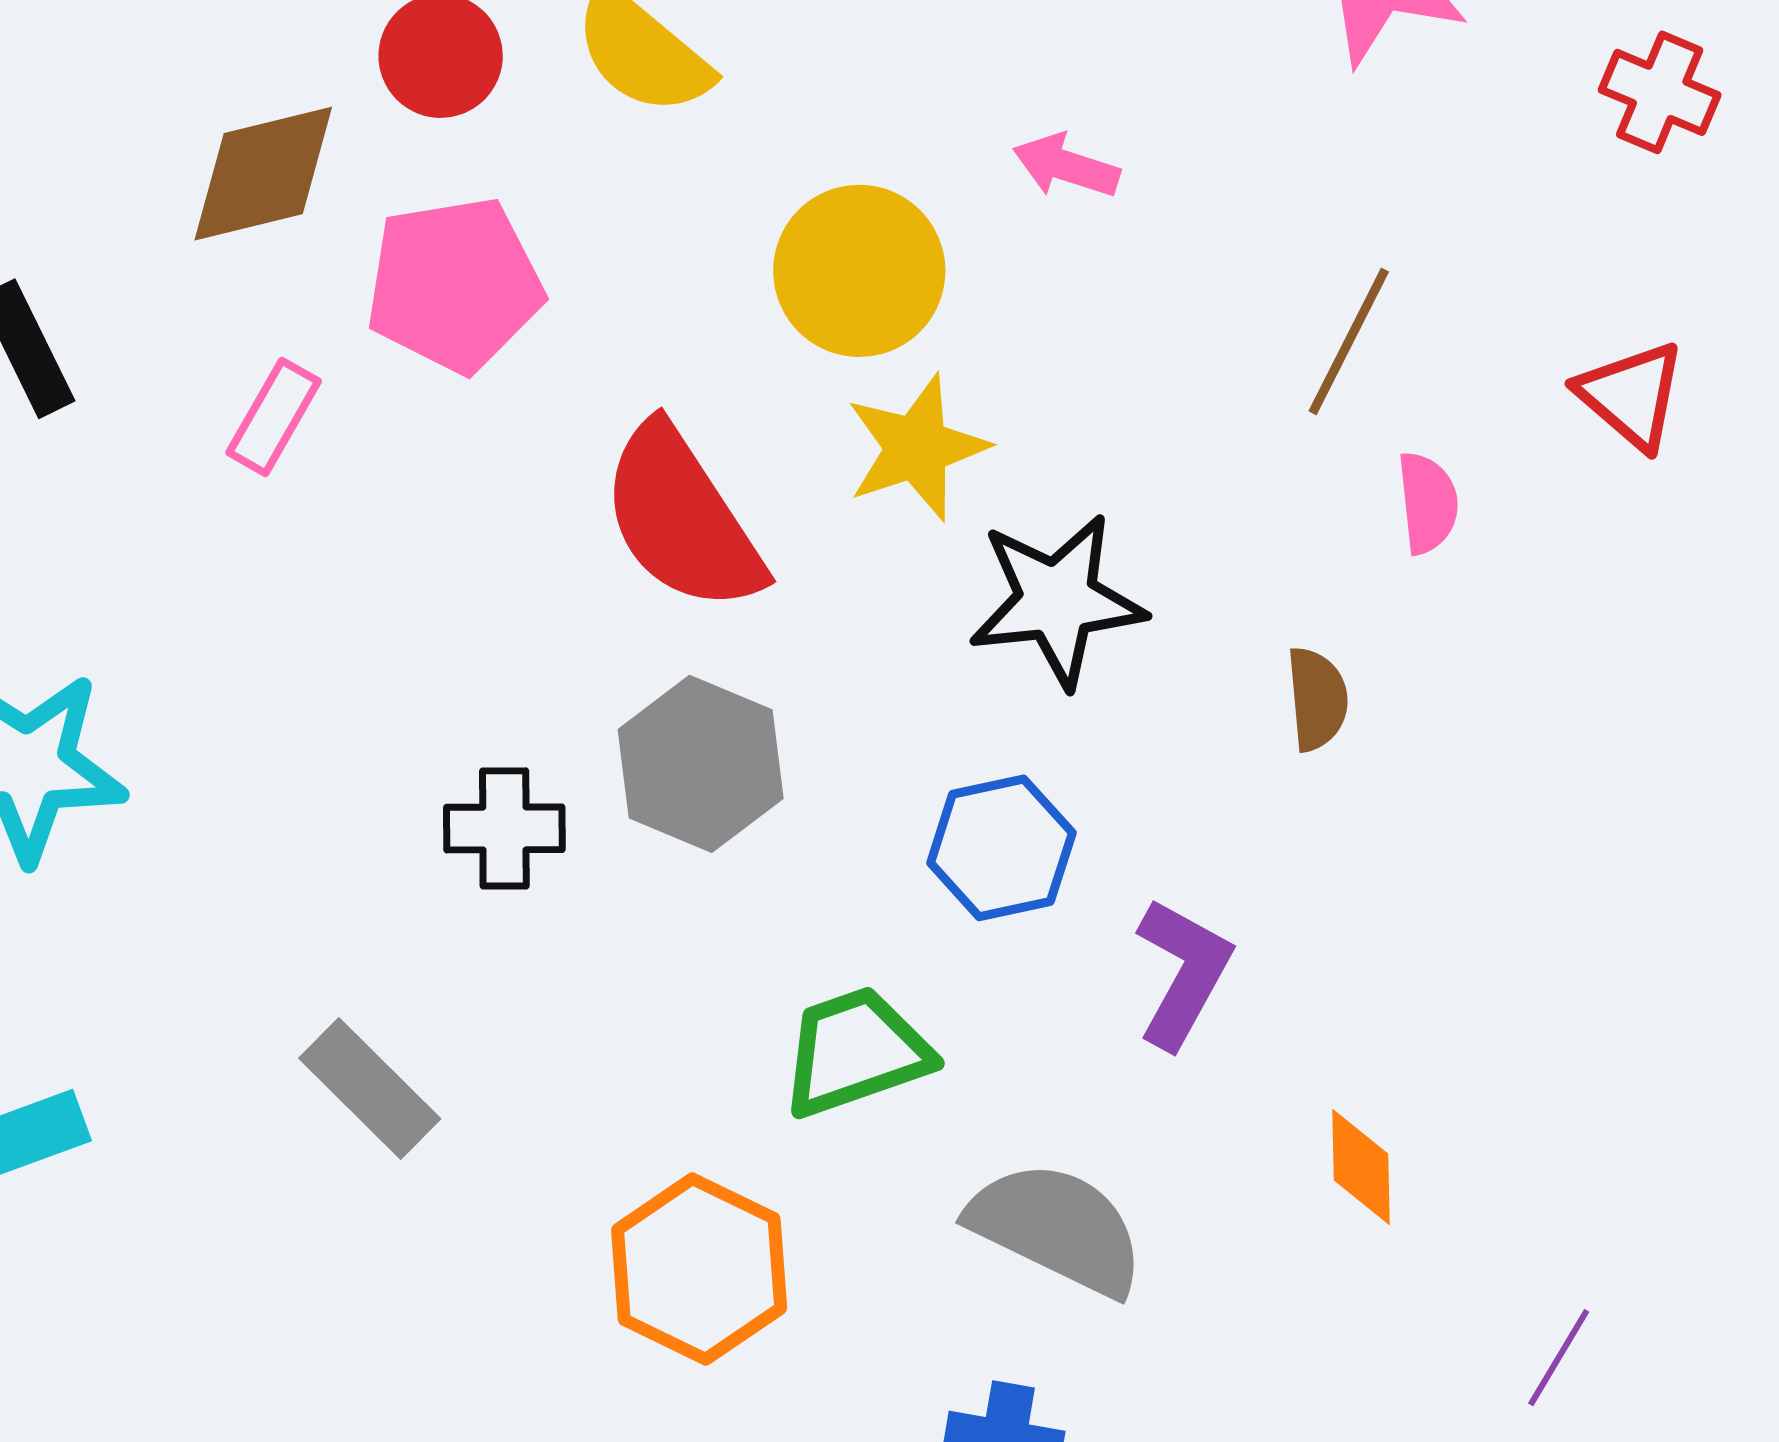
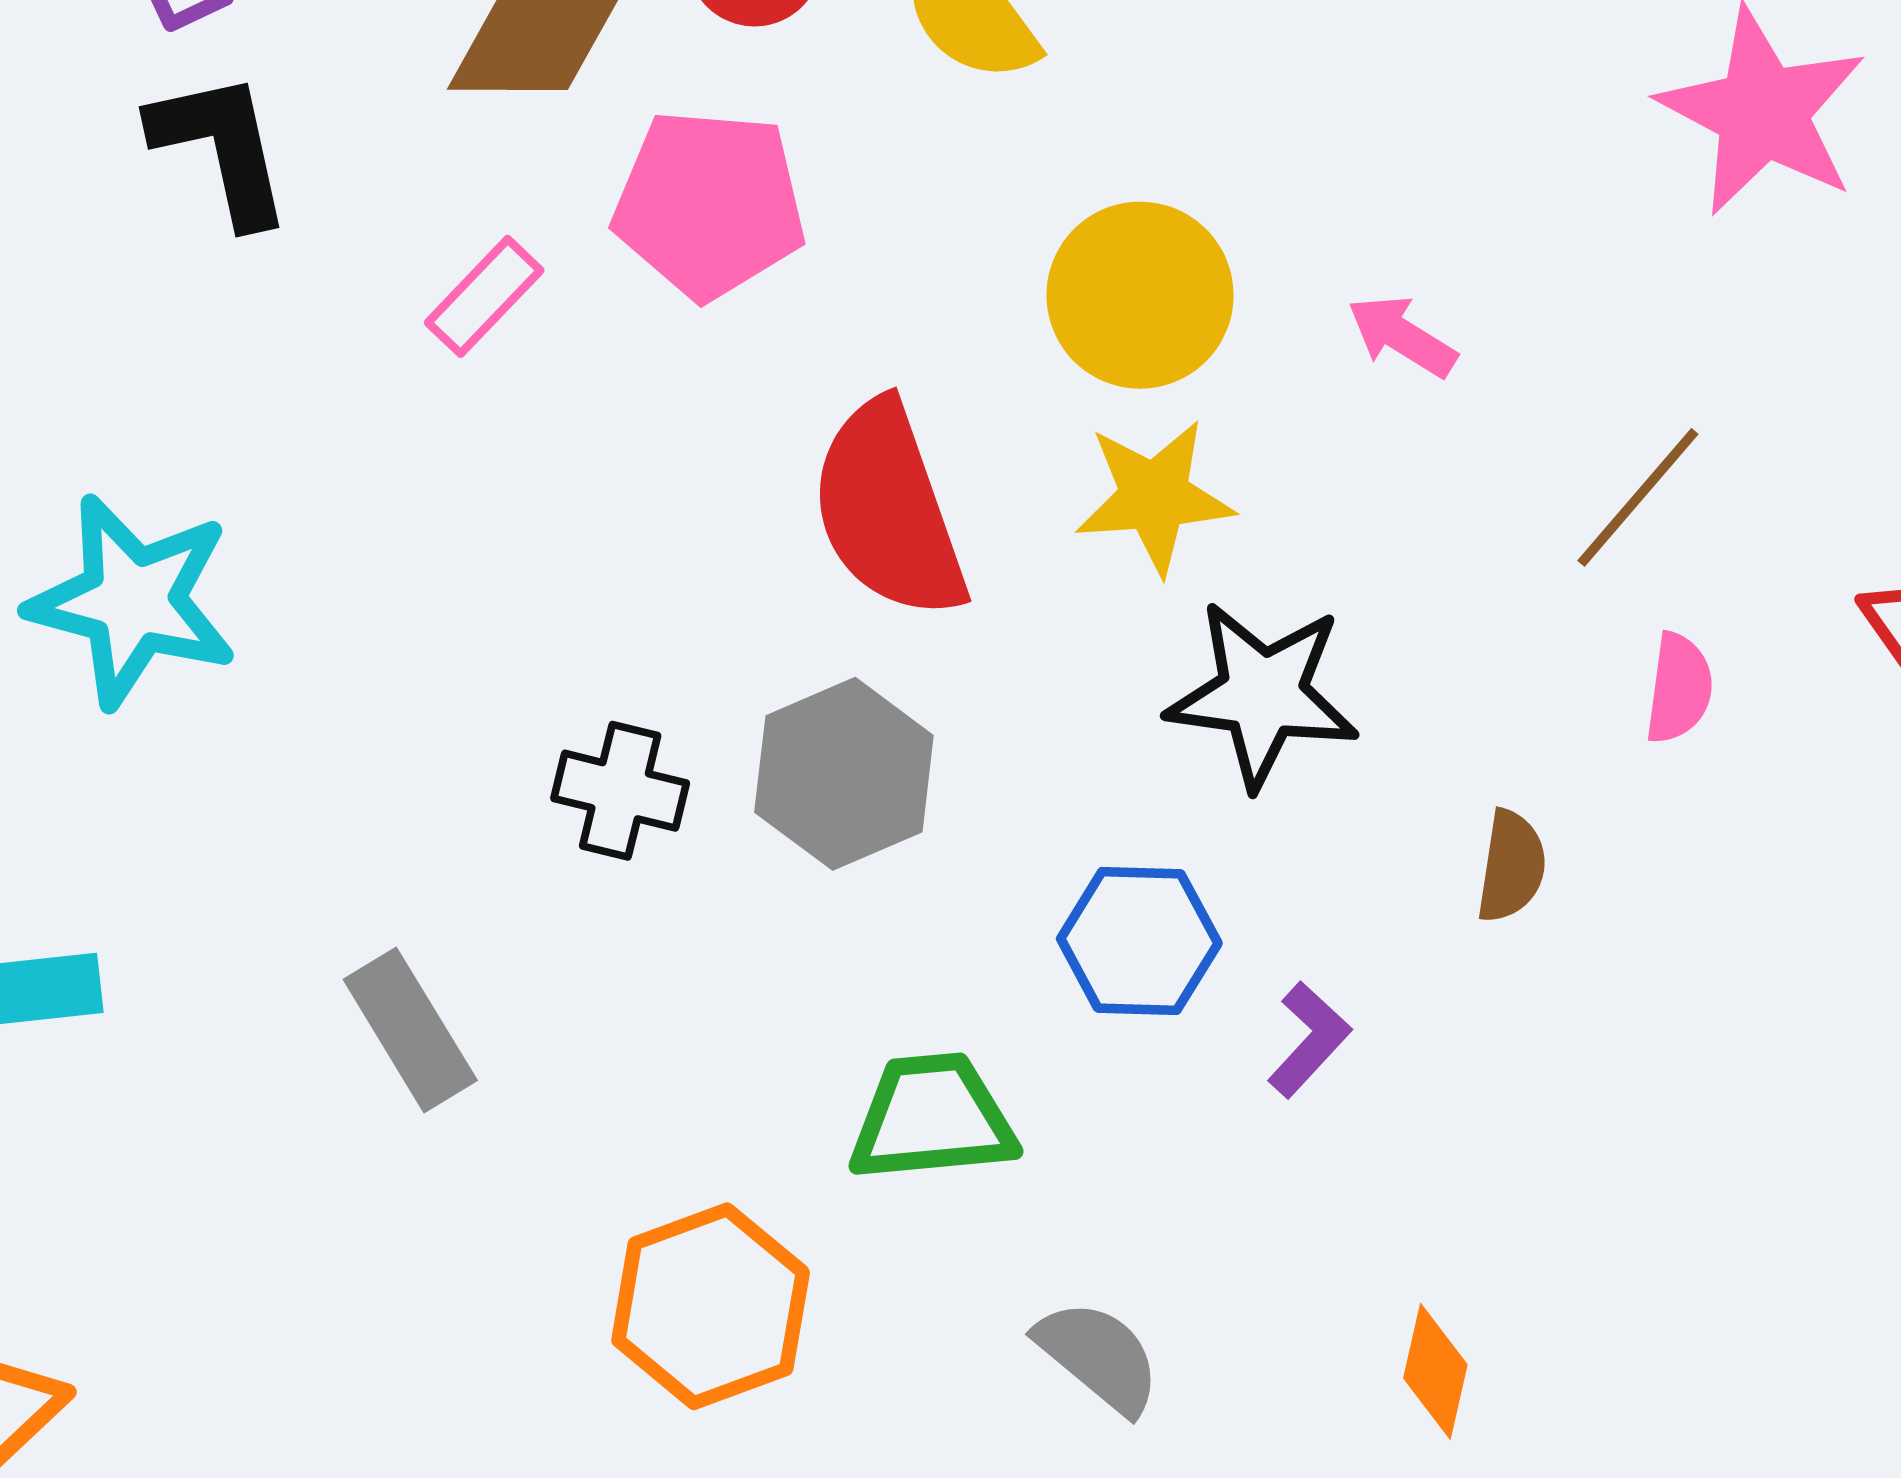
pink arrow: (1066, 166) -> (1402, 336), moved
purple L-shape: (1183, 973) -> (1309, 1040), moved, size x0.7
gray semicircle: (1057, 1228) -> (1098, 1357), size x0.7

